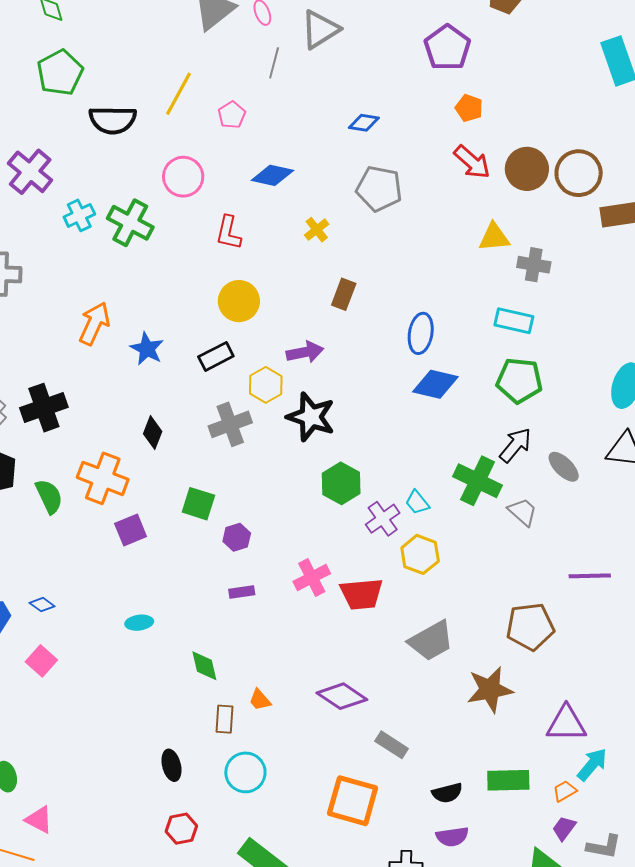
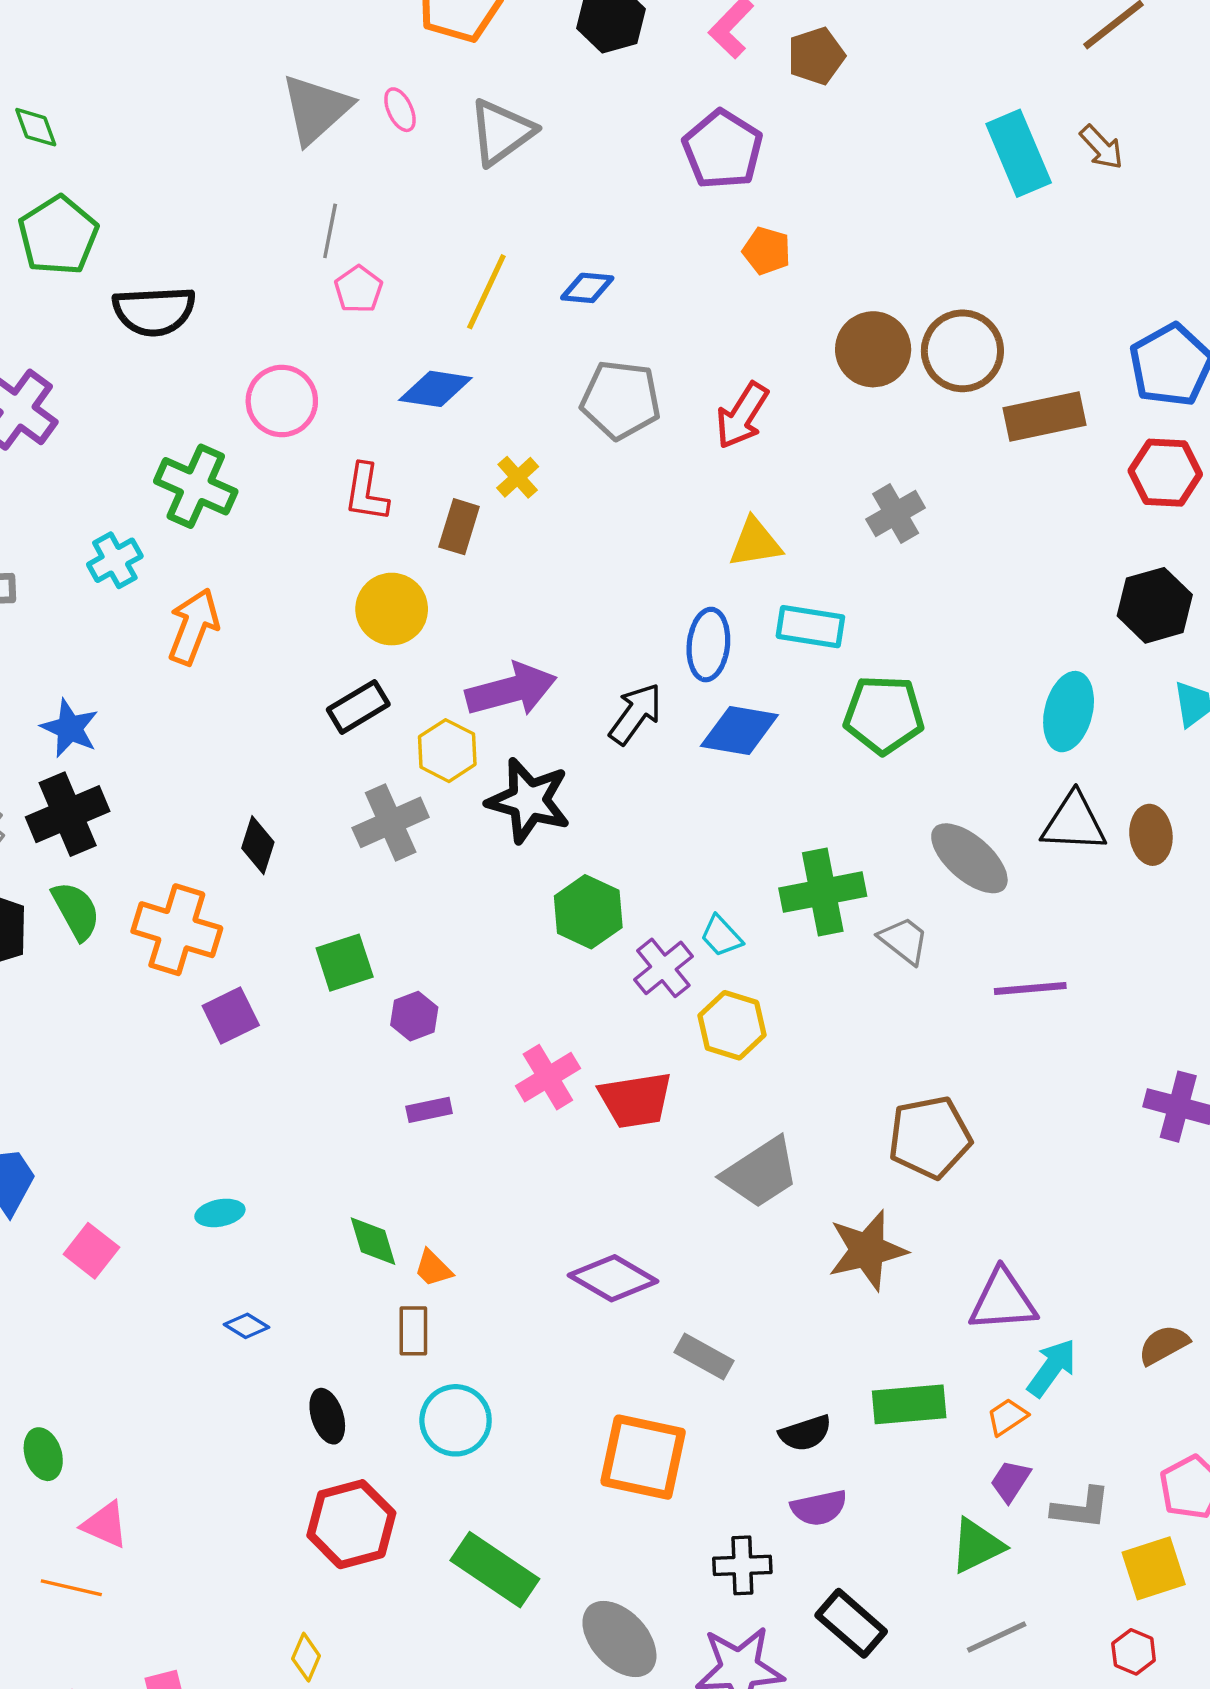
gray line: (274, 63) -> (330, 231), moved
yellow line: (178, 94) -> (486, 292), moved
red arrow: (472, 162) -> (742, 415), moved, turned 84
cyan cross: (79, 215) -> (115, 560), moved
yellow triangle: (494, 237) -> (755, 543), moved
gray cross: (534, 265) -> (896, 514), turned -36
brown rectangle: (344, 294) -> (459, 527), moved
cyan rectangle: (514, 321) -> (810, 627), moved
orange arrow: (94, 324) -> (193, 626), moved
blue star: (147, 349) -> (70, 728), moved
purple arrow: (305, 352) -> (511, 690), size x1.4
black arrow: (515, 445) -> (635, 714), moved
gray ellipse: (564, 467) -> (969, 858), size x1.4
green cross: (478, 481) -> (823, 892), turned -33
green semicircle: (49, 496) -> (76, 911), moved
green square: (198, 504) -> (345, 963), turned -32
purple line: (590, 576) -> (1030, 989), moved
blue diamond: (42, 605) -> (247, 1326), moved
cyan ellipse: (139, 623) -> (220, 1213), moved
orange trapezoid: (260, 700) -> (433, 1268), moved
red hexagon: (181, 829) -> (351, 1524), size x1.6

